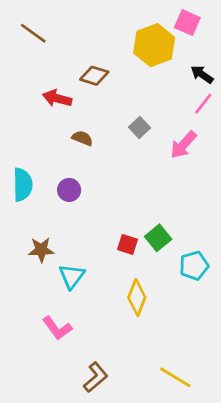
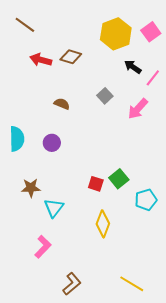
pink square: (187, 23) -> (151, 32), moved, turned 30
black arrow: (202, 74) -> (133, 67), moved
red arrow: (57, 98) -> (41, 60), moved
pink L-shape: (57, 328) -> (43, 247), turned -100

